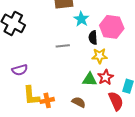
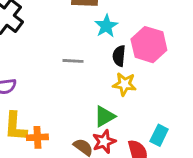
red star: (106, 77) -> (104, 142), moved
green triangle: (90, 79) -> (105, 116), turned -42

